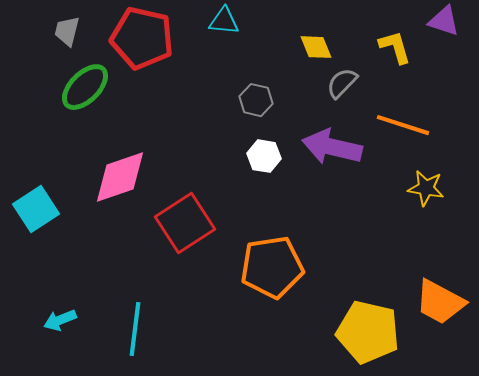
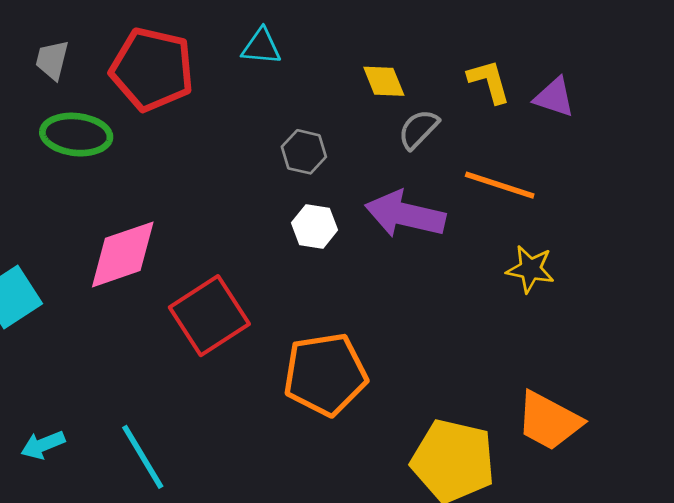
purple triangle: (444, 21) -> (554, 97), moved
green ellipse: (85, 87) -> (76, 135), turned 51
cyan line: (135, 329) -> (143, 457), turned -38

